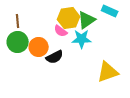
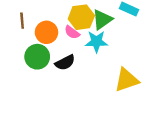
green circle: (18, 42) -> (37, 57), moved
orange circle: (39, 47) -> (46, 32), moved

